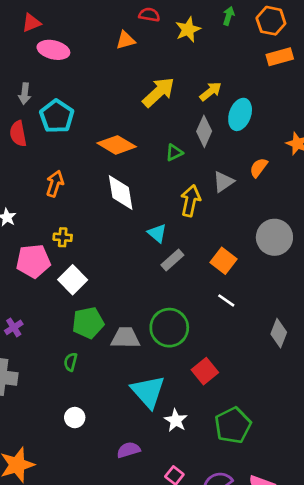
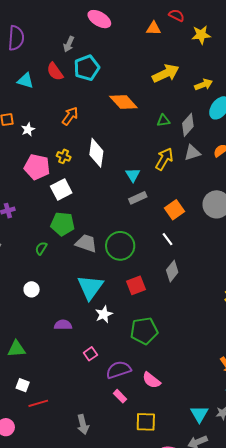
gray diamond: (204, 131) -> (188, 125), moved
red semicircle: (18, 134) -> (55, 72), turned -42
white diamond: (121, 193) -> (96, 153), moved
gray diamond: (279, 333) -> (172, 271), moved

